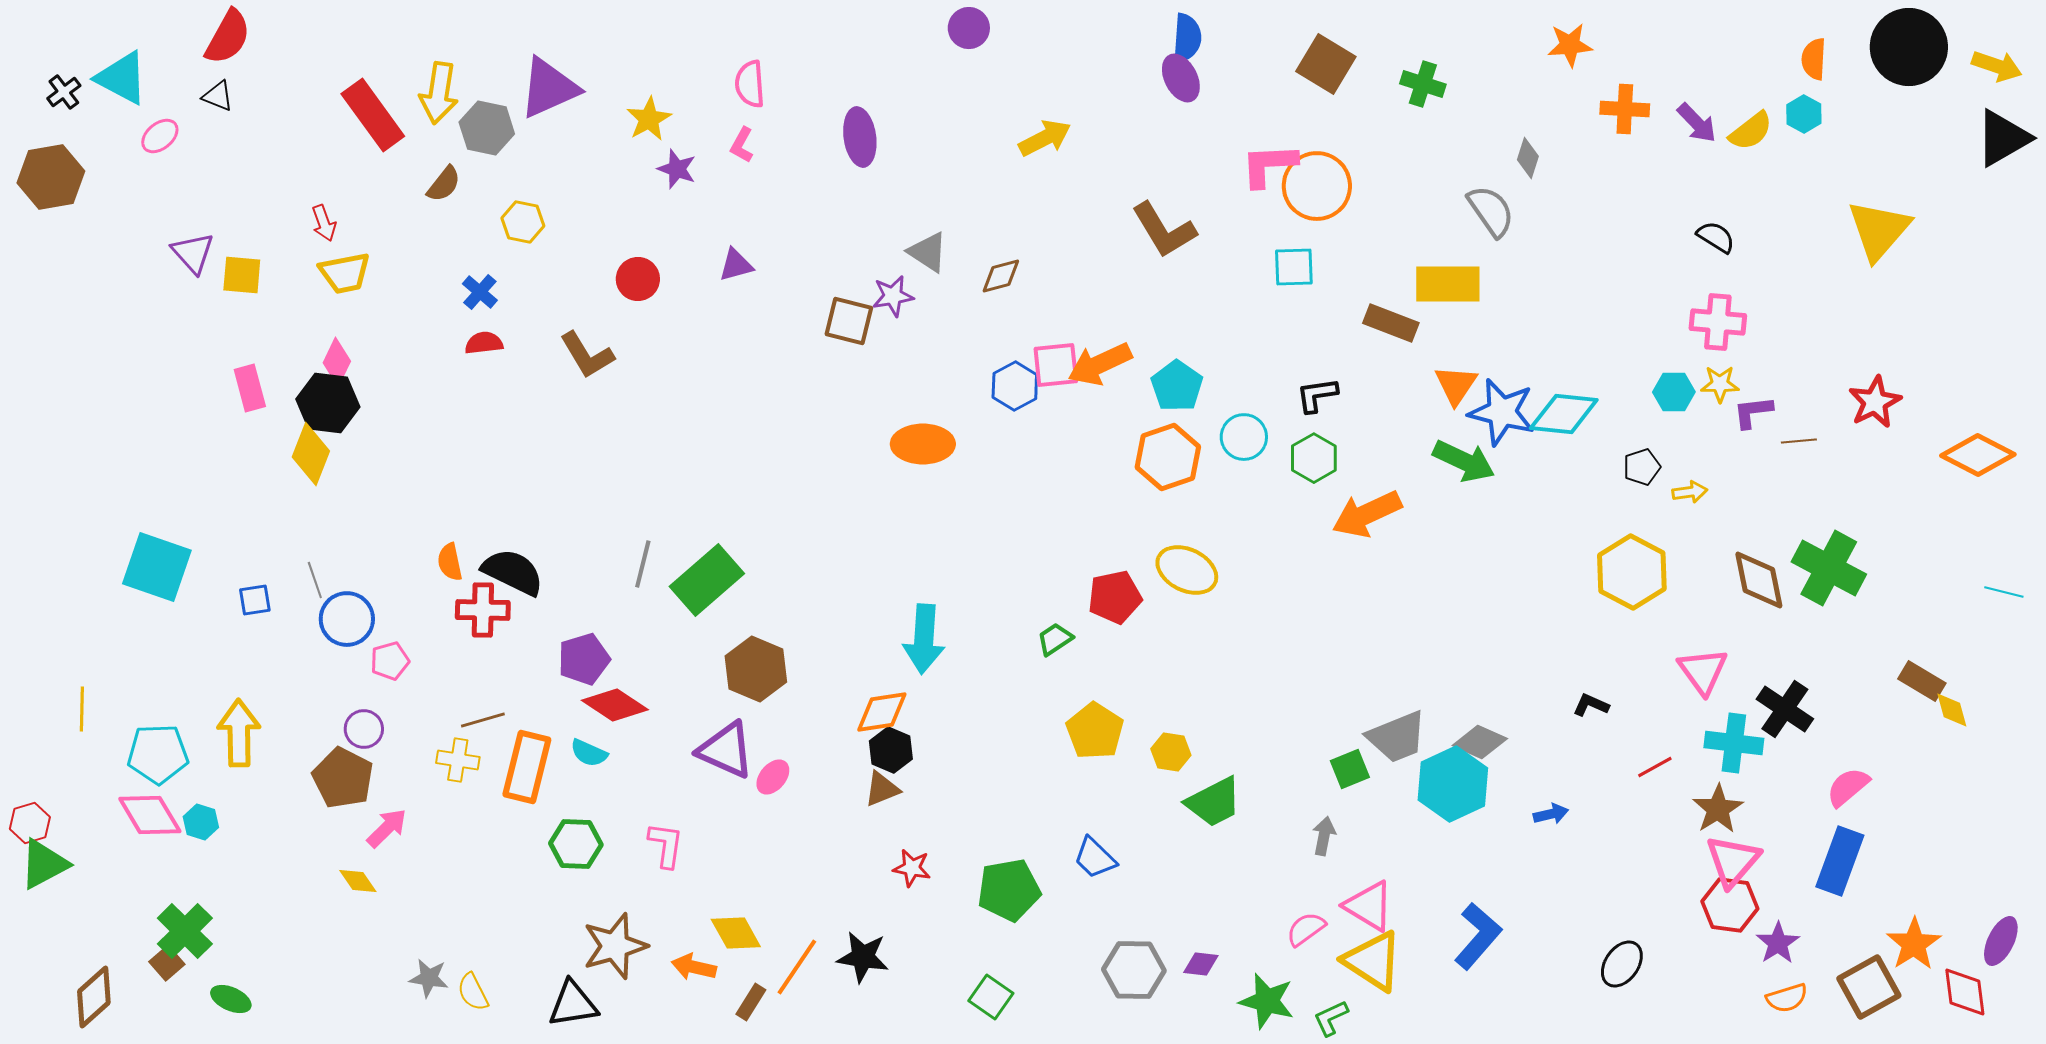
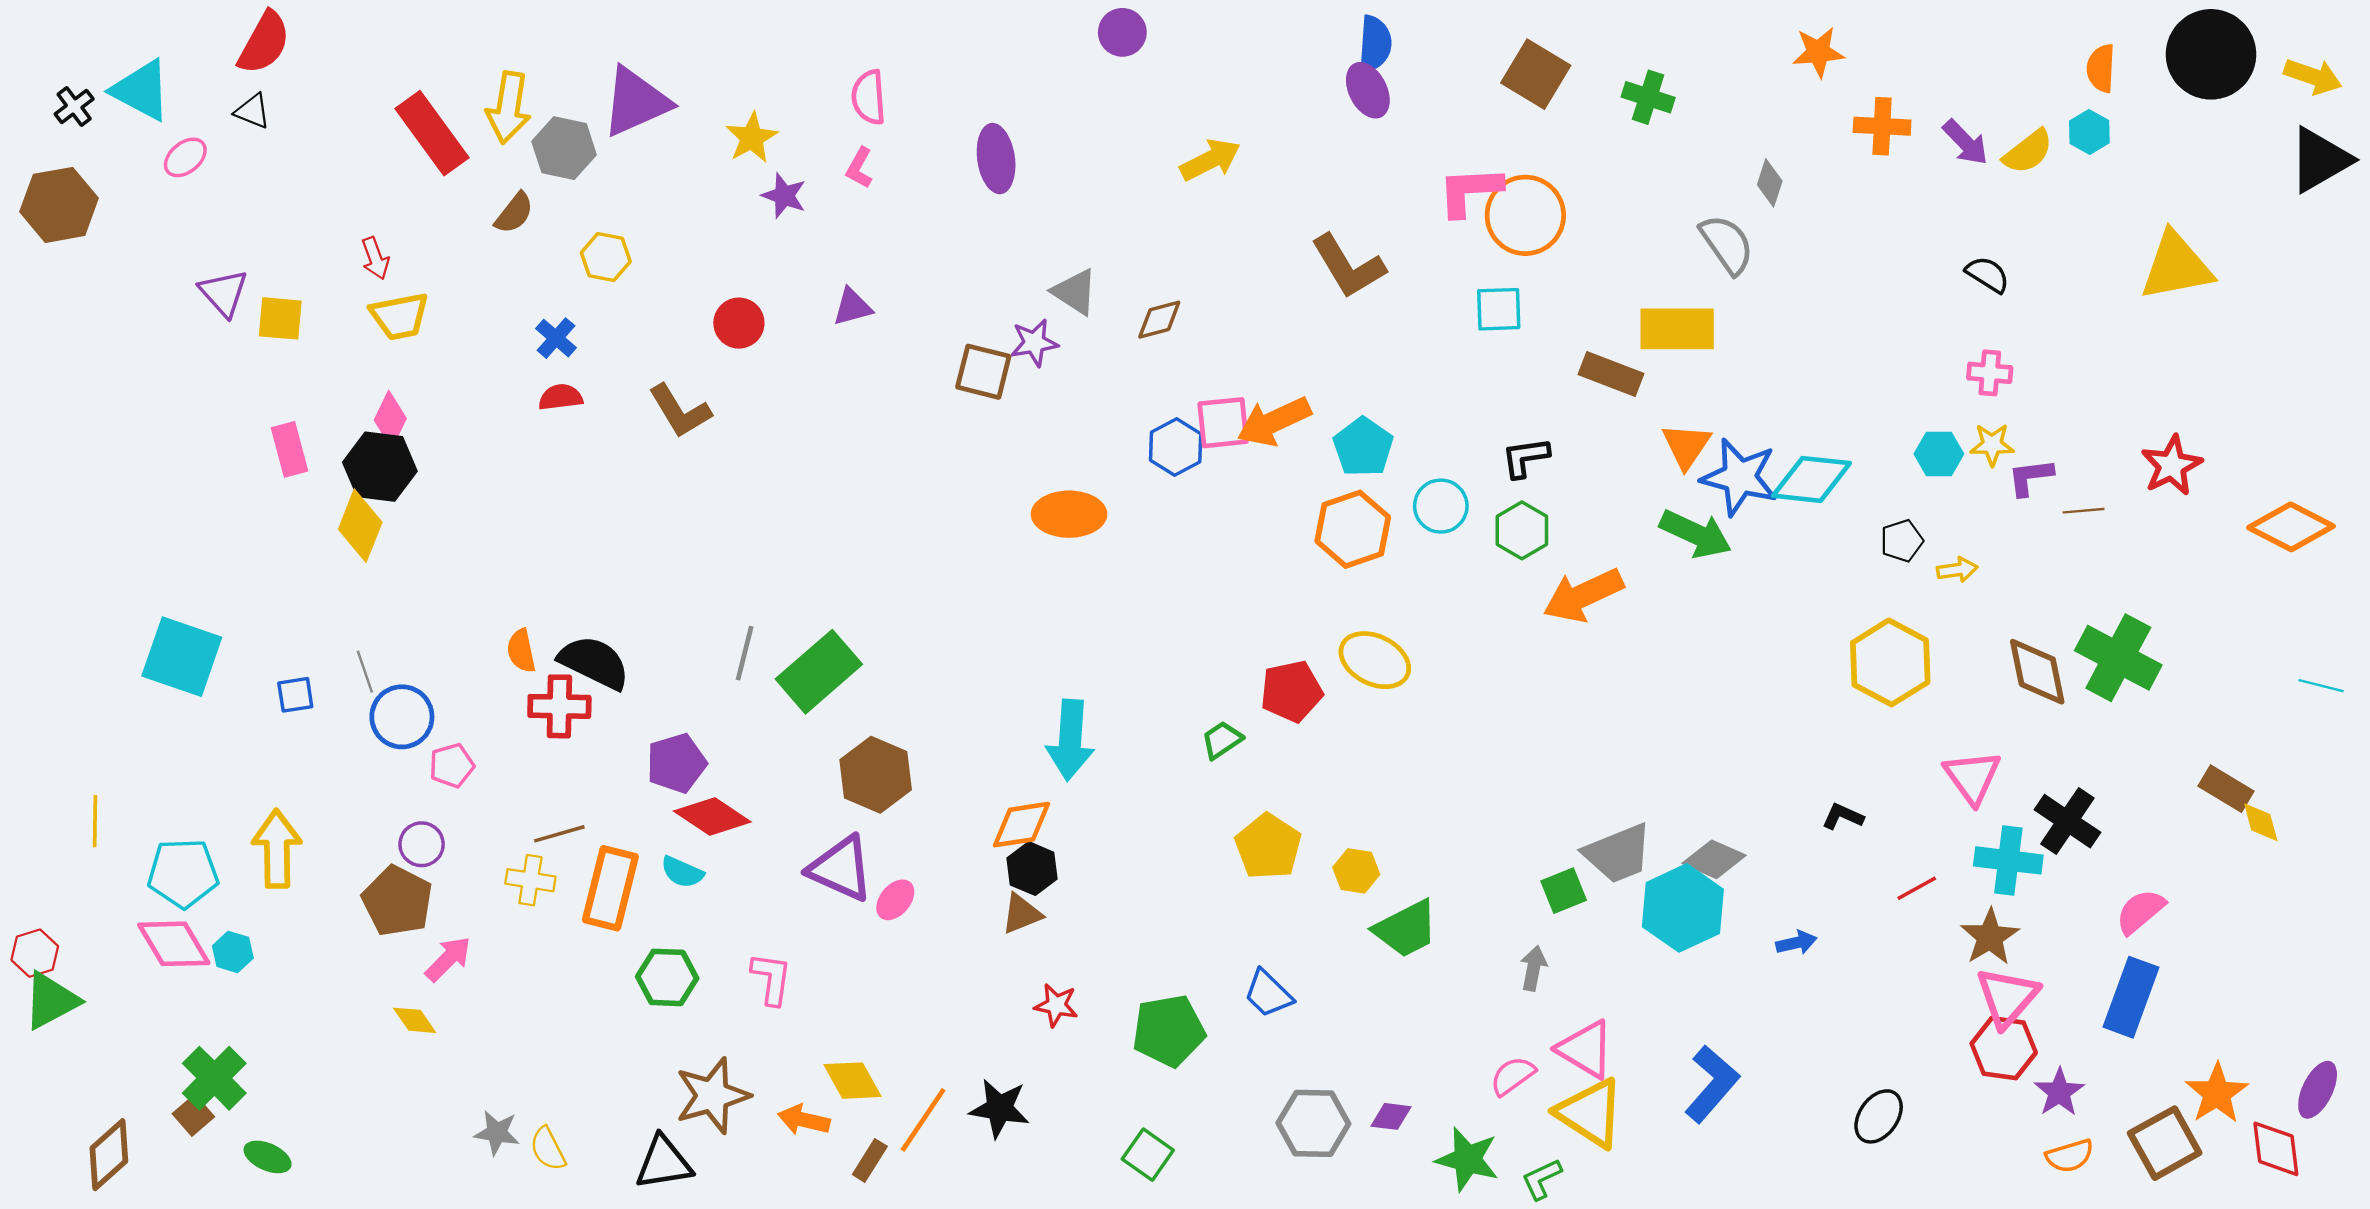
yellow triangle: (1879, 230) -> (2176, 266), turned 38
pink cross: (1718, 322) -> (1990, 373), size x0.7

